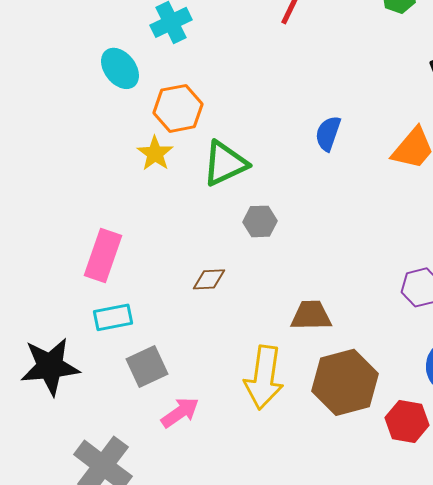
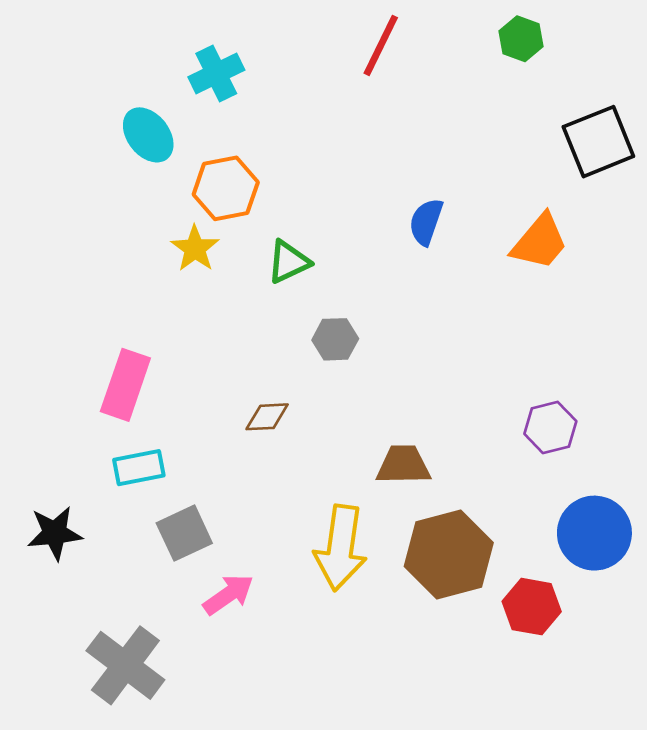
green triangle: (225, 163) -> (288, 262), size x0.7
black star: (50, 366) -> (55, 533), size x0.7

